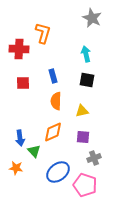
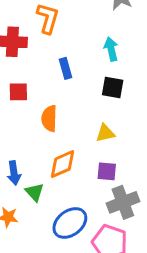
blue rectangle: (53, 76) -> (65, 68), moved
orange semicircle: (56, 101) -> (49, 118), moved
gray cross: (94, 158) -> (123, 202), size x1.5

